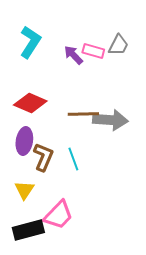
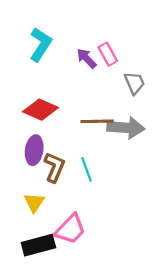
gray trapezoid: (118, 45) -> (134, 83), moved, turned -50
pink rectangle: (93, 51) -> (108, 54), turned 45

